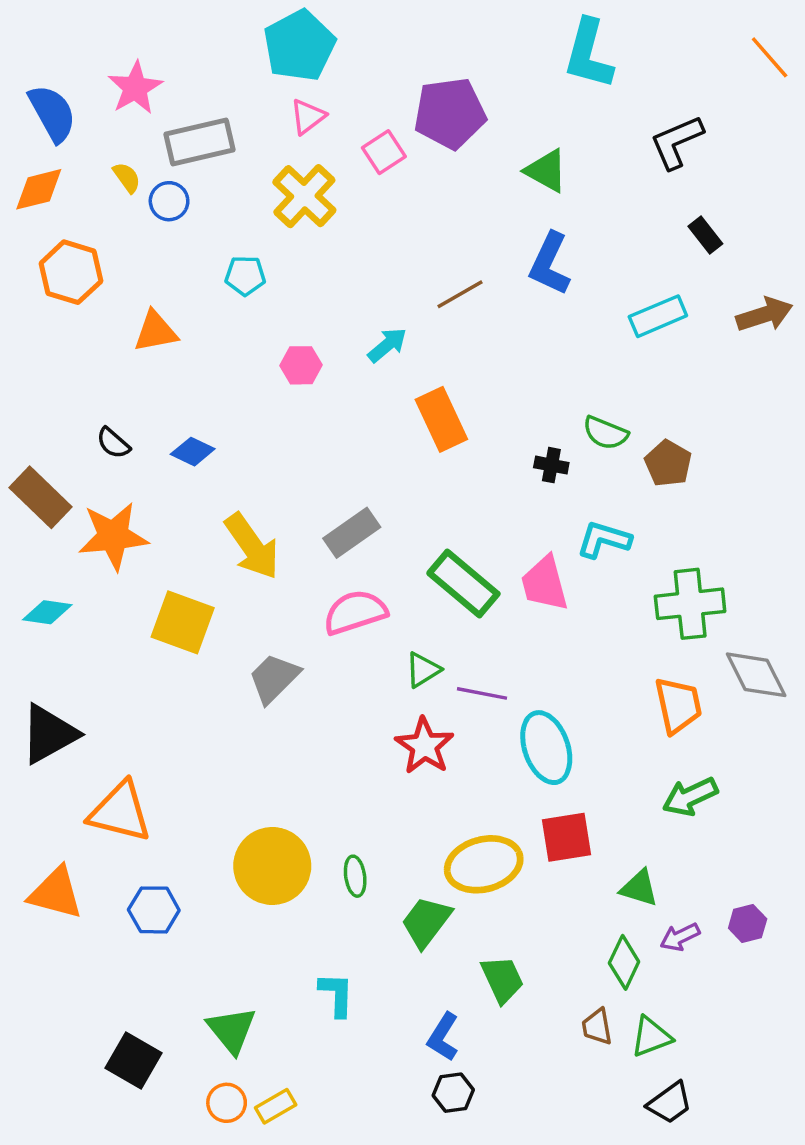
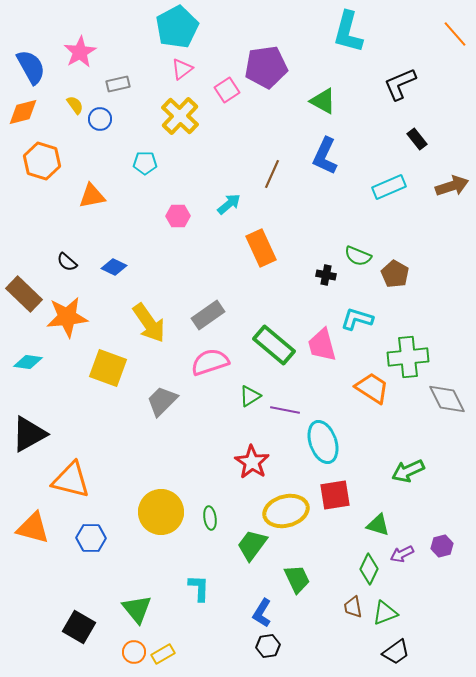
gray rectangle: (200, 142) -> (118, 84), size x0.6
brown line: (460, 294) -> (272, 174), turned -36
orange trapezoid: (678, 705) -> (372, 388), moved, turned -45
red star: (424, 746) -> (252, 462), moved

